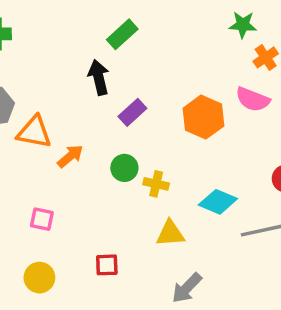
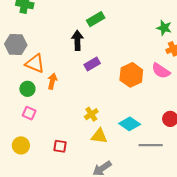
orange arrow: (70, 156) -> (52, 81), turned -49
green circle: (124, 168) -> (27, 89), moved
yellow cross: (156, 184) -> (91, 114), moved, turned 32

